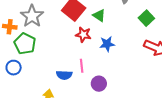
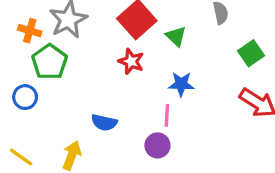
red star: (83, 35) -> (131, 61), moved
pink line: (82, 66) -> (167, 115), moved

